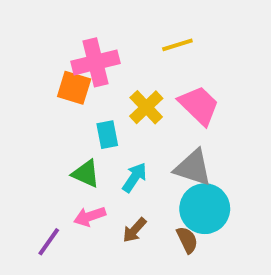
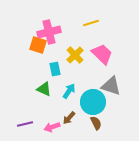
gray triangle: (193, 168) -> (111, 86), moved
cyan circle: (205, 209) -> (93, 102), moved
pink arrow: (90, 216) -> (52, 127), moved
purple line: (49, 242) -> (25, 124), turned 42

